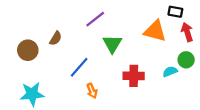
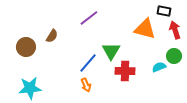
green triangle: (112, 44) -> (111, 51), moved
blue line: (79, 67) -> (88, 63), moved

